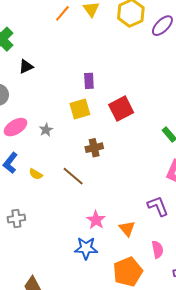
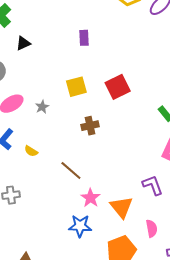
purple rectangle: (89, 81) -> (84, 38), moved
brown line: (73, 176) -> (71, 171), moved
orange triangle: (127, 229) -> (121, 207), size x1.4

